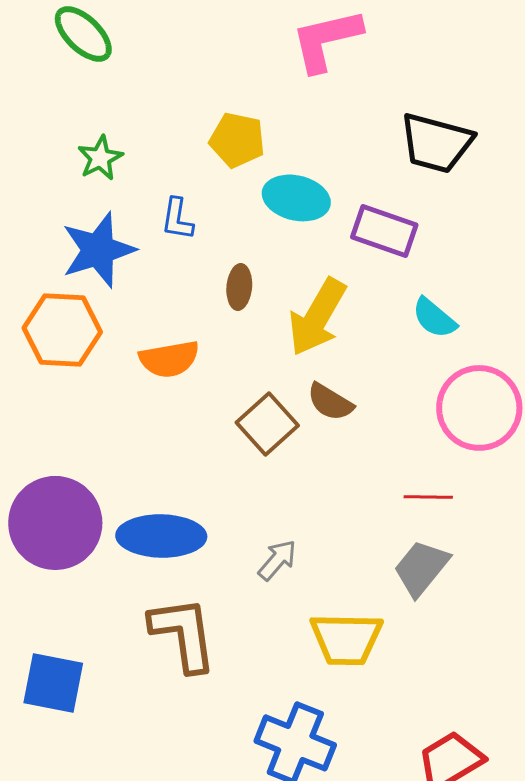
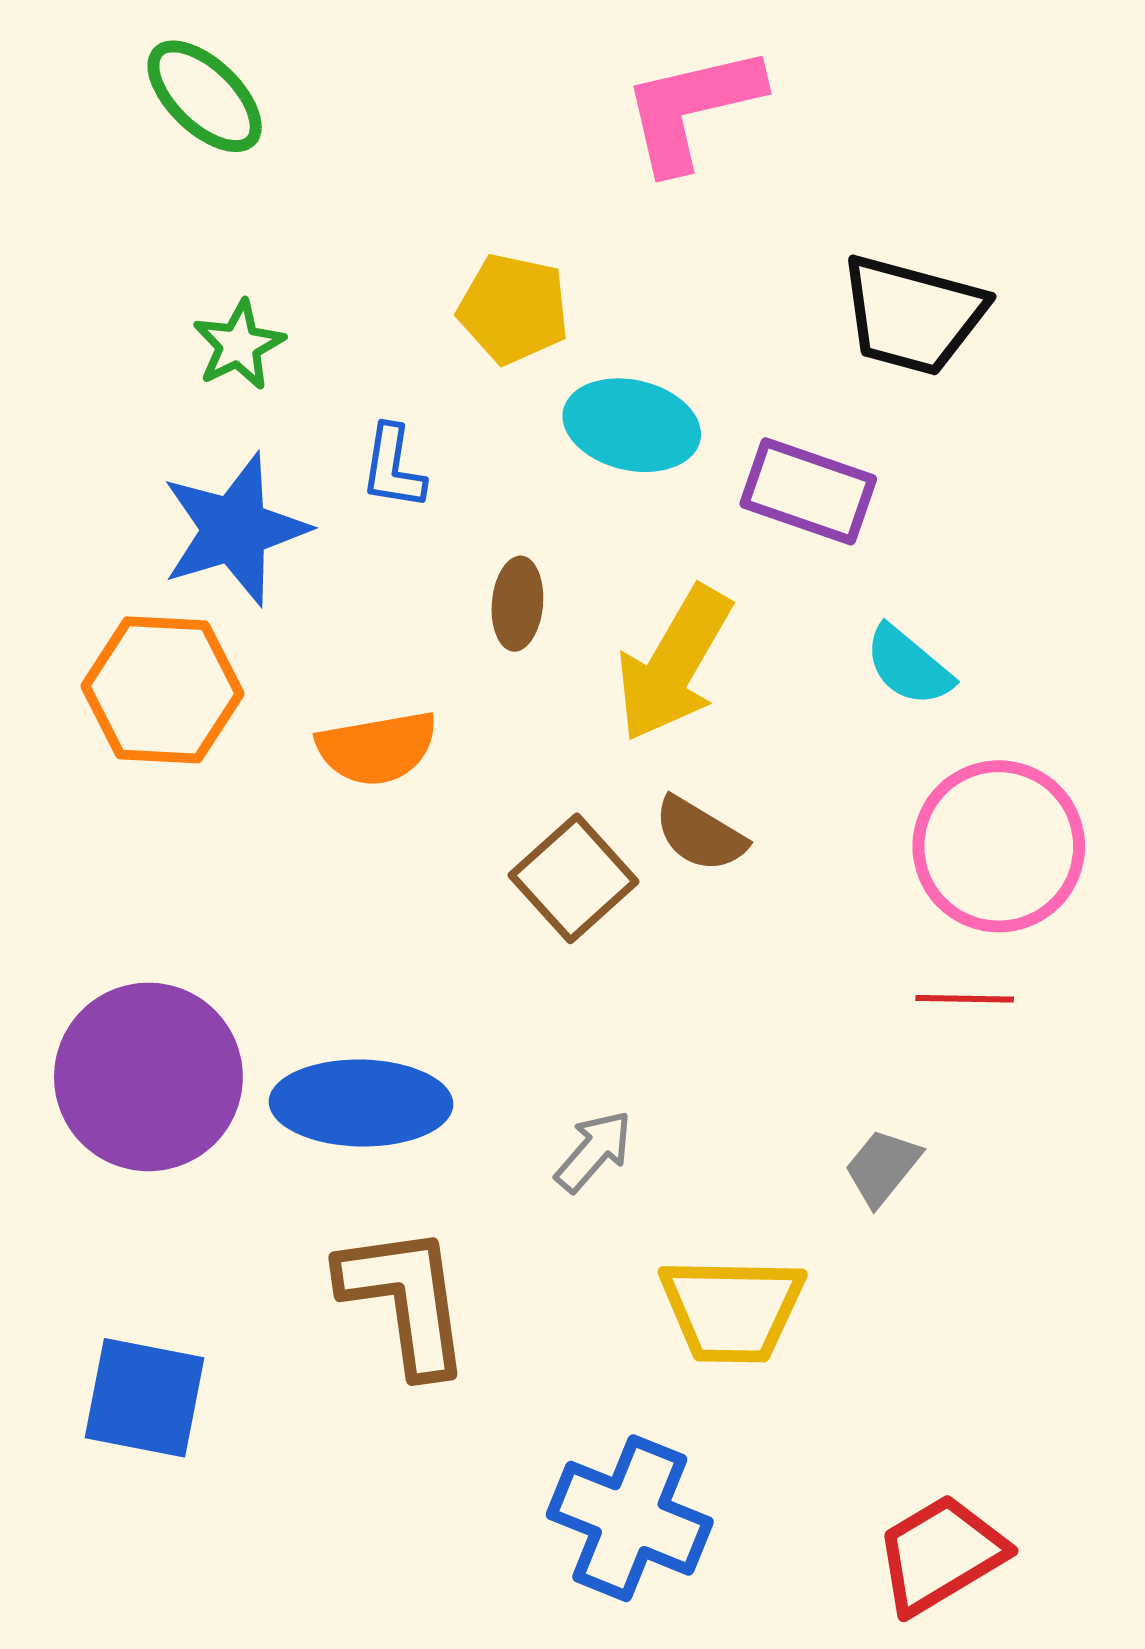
red line: (428, 497) -> (965, 999), moved
gray trapezoid: (421, 568) -> (882, 1167), size x0.7

